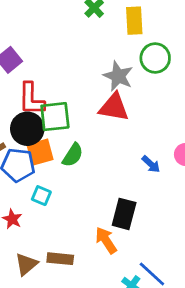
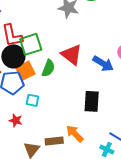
red triangle: (114, 107) -> (71, 55), moved, turned 40
blue arrow: (151, 164) -> (103, 64), size x1.5
orange arrow: (106, 240) -> (75, 134), moved

